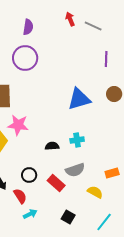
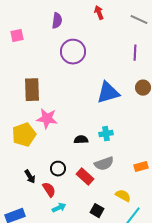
gray line: (93, 26) -> (139, 20), moved
purple circle: (25, 58) -> (73, 52), moved
yellow semicircle: (95, 192) -> (123, 196), moved

